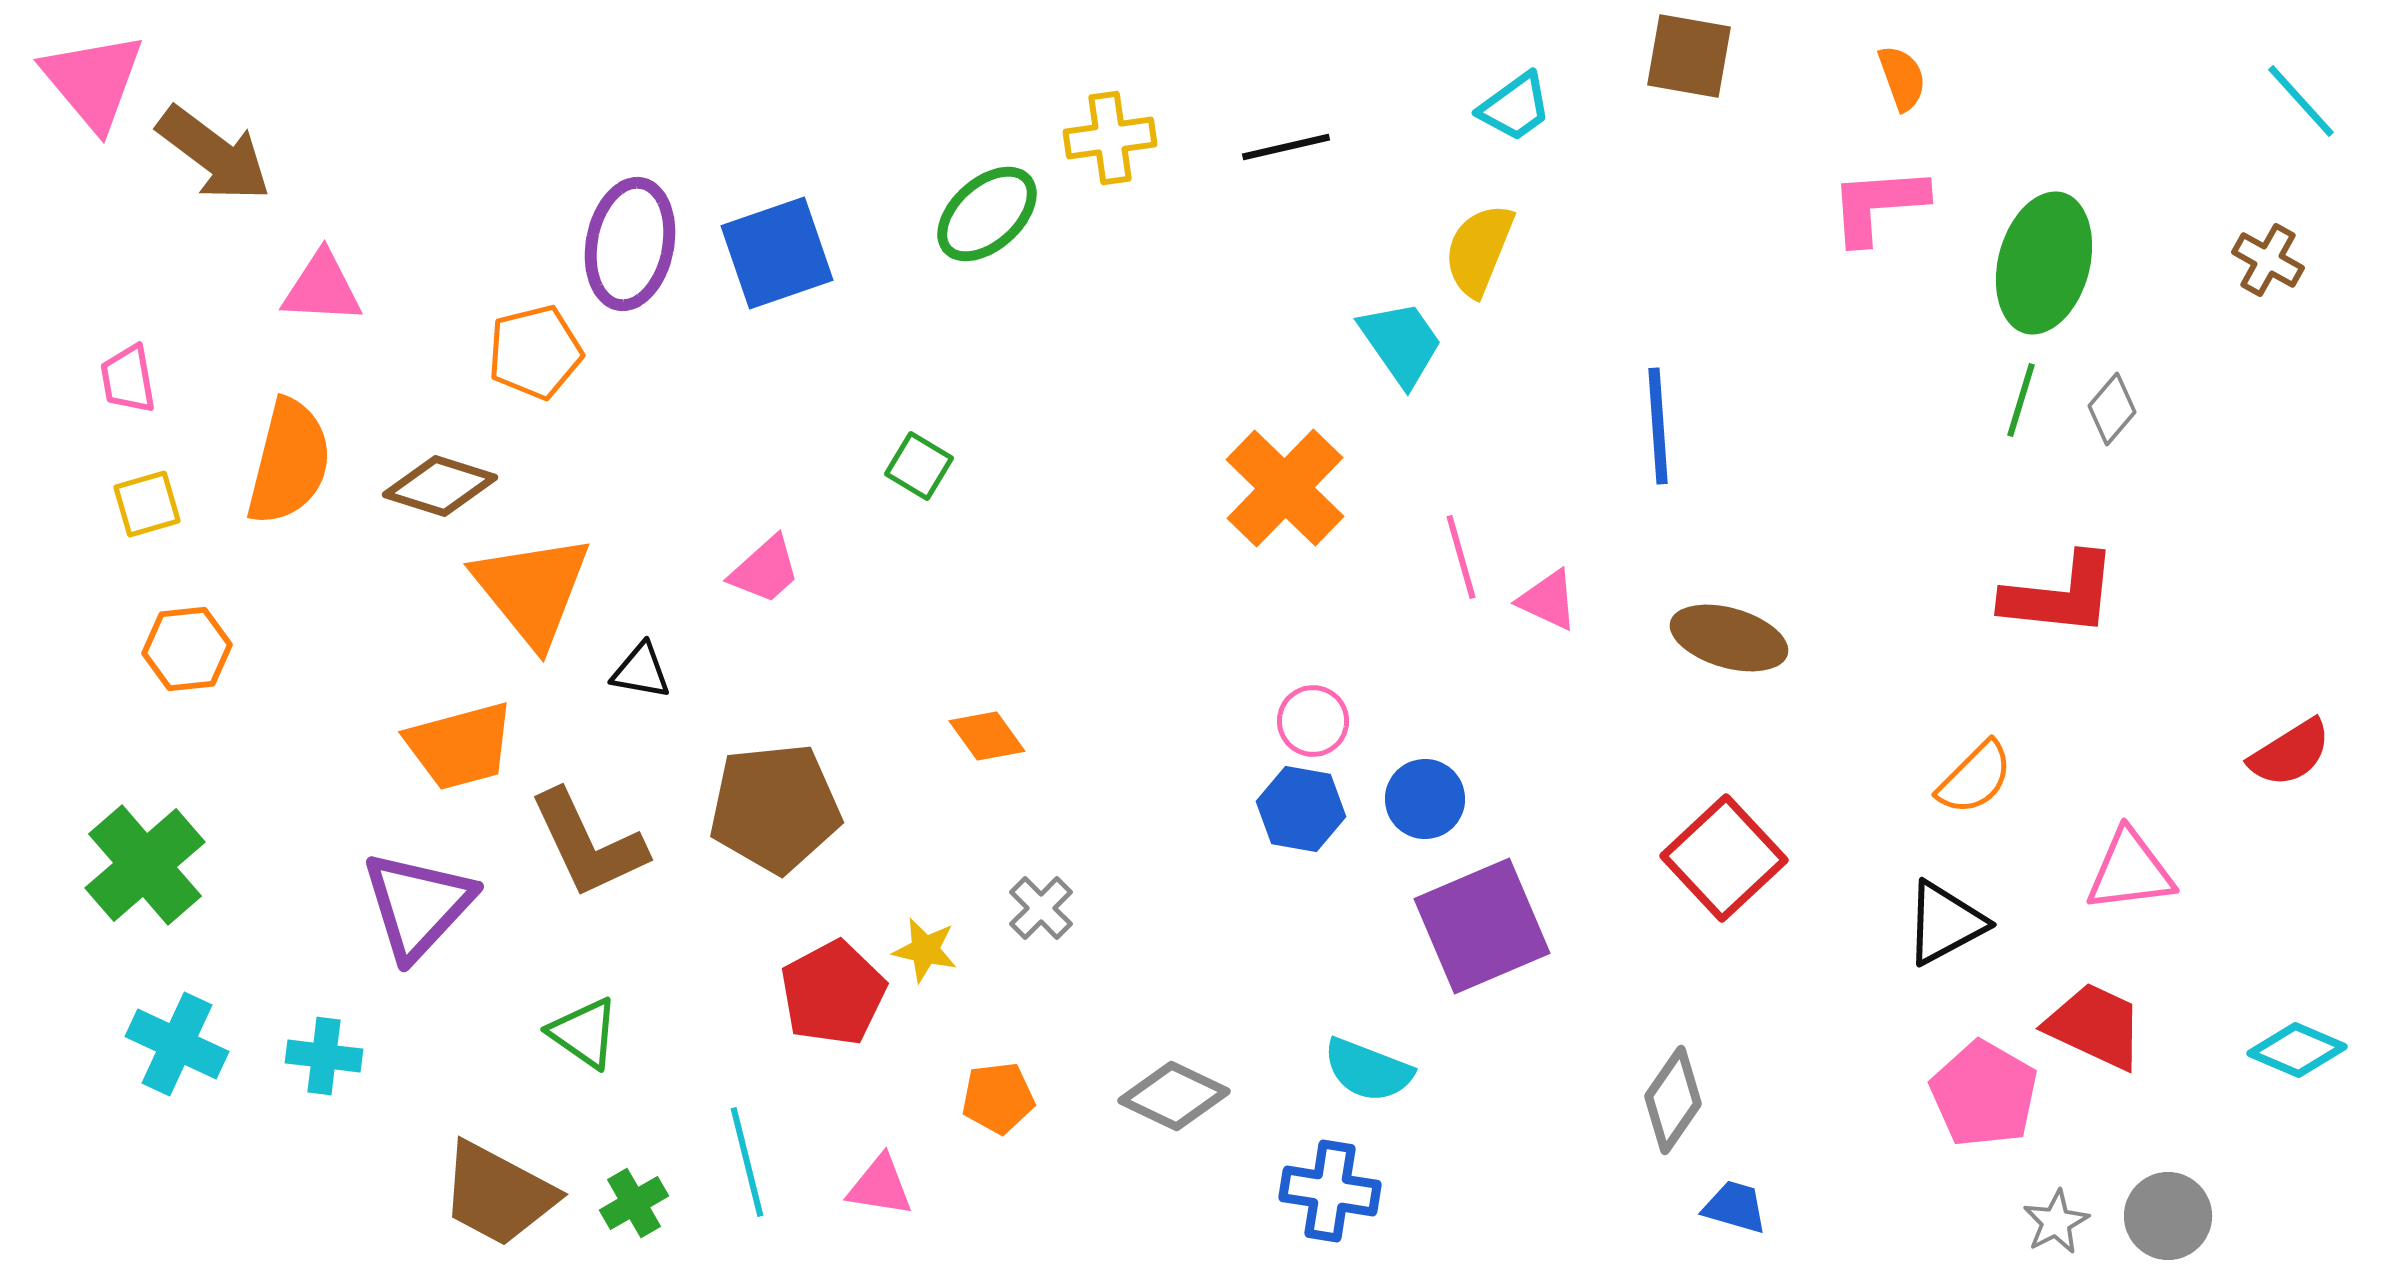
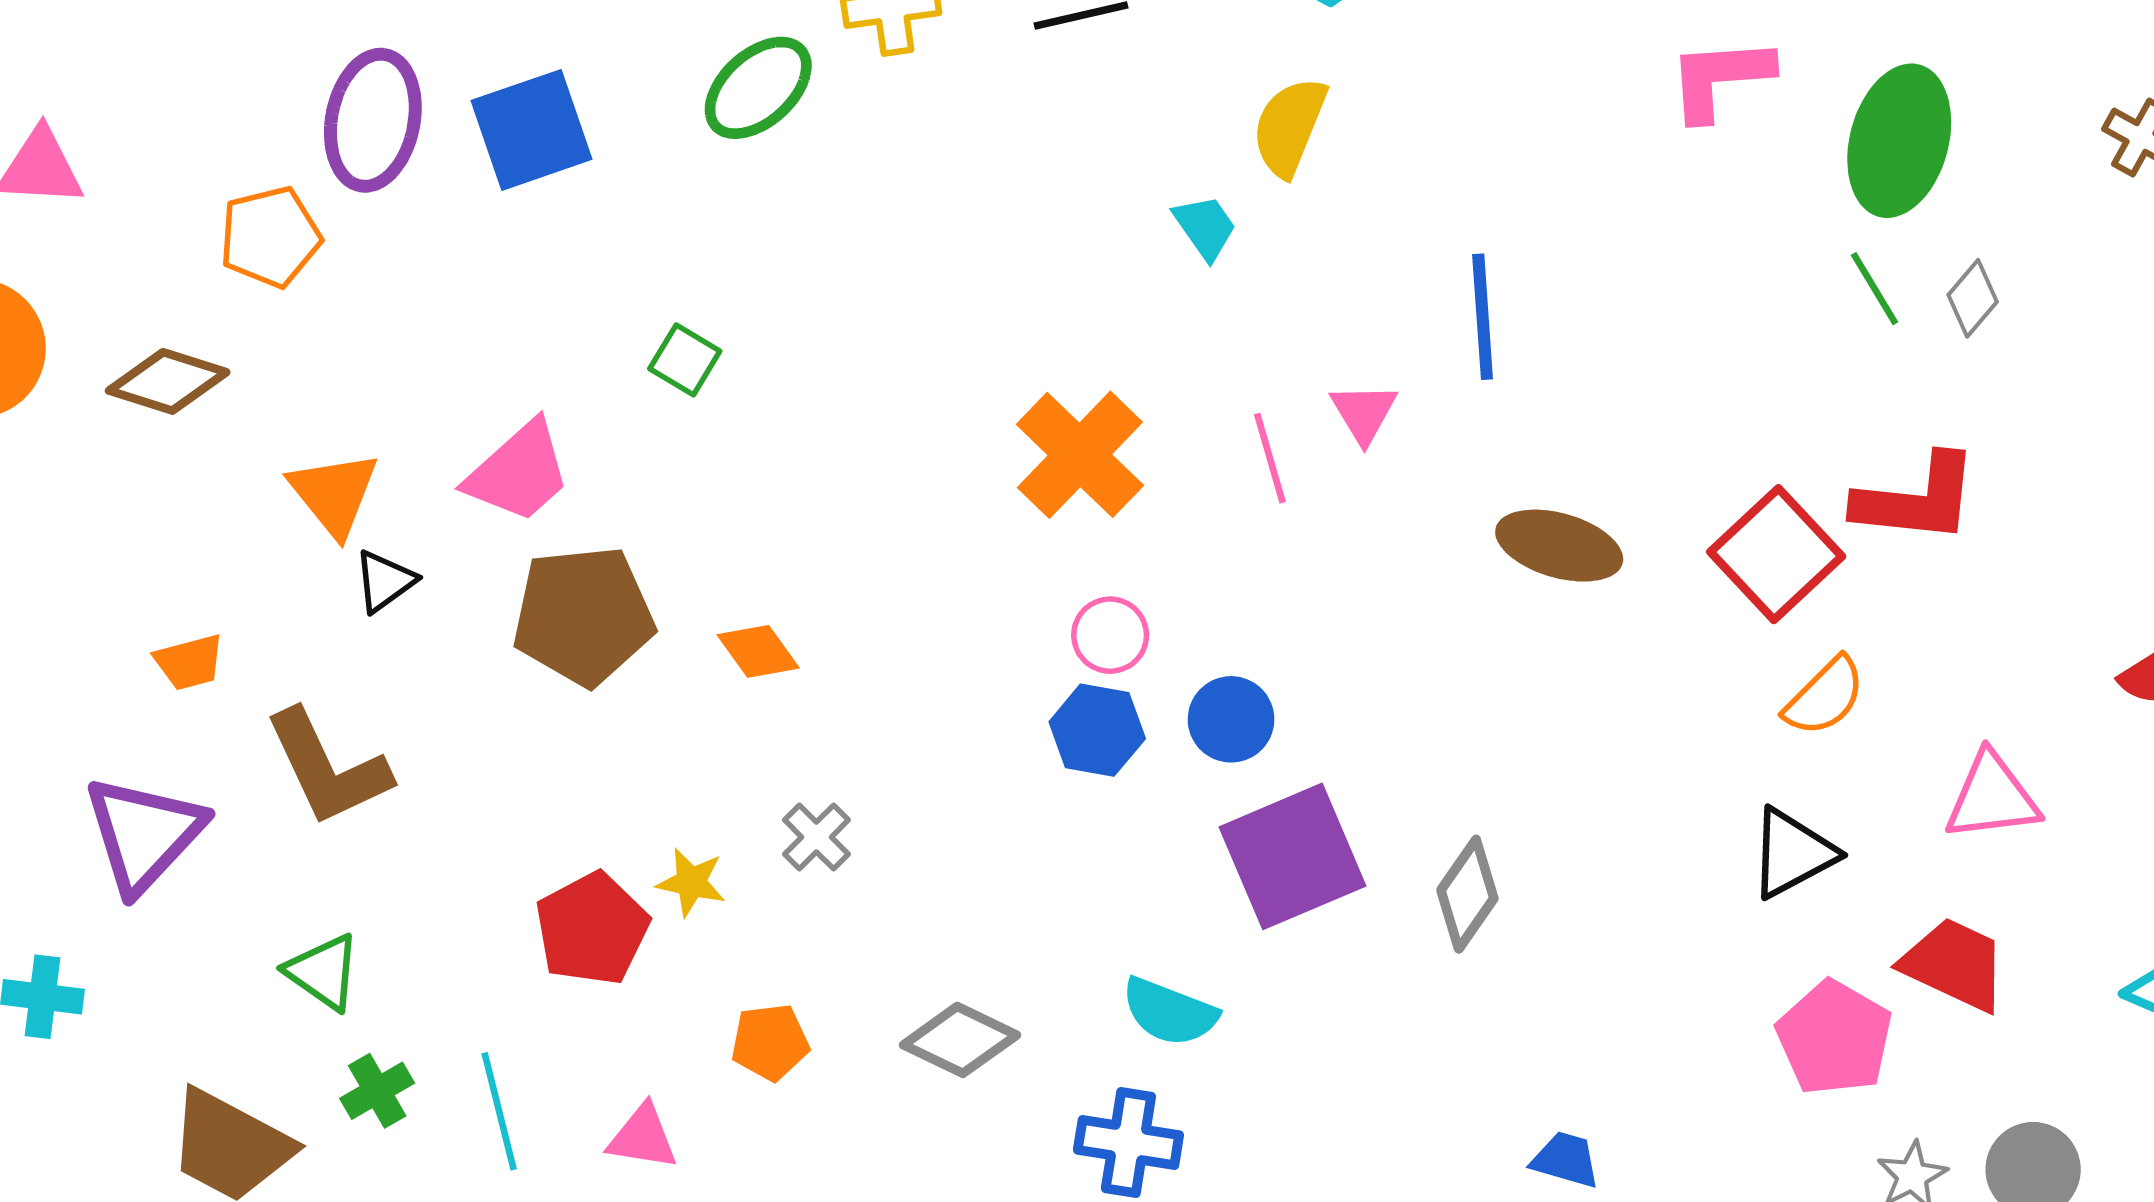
cyan trapezoid: (1401, 343) -> (1205, 227), size x0.7
green line: (2021, 400) -> (1874, 289), turned -48
orange cross: (1285, 488) -> (1080, 455), moved
pink trapezoid: (765, 570) -> (519, 472), size x1.4
orange triangle: (532, 590) -> (334, 494), moved, size x0.7
pink triangle: (1548, 600) -> (1364, 413), moved, turned 34
black triangle: (641, 671) -> (385, 581), turned -46
orange trapezoid: (460, 746) -> (189, 662), size x0.6
brown pentagon: (775, 808) -> (583, 616), moved
red square: (1724, 858) -> (1776, 554), moved
gray diamond: (1673, 1100) -> (1467, 894), moved
green cross: (634, 1203) -> (377, 1091), moved

